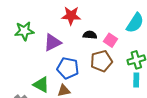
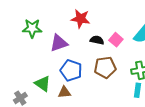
pink square: (110, 40) -> (116, 40), moved

